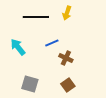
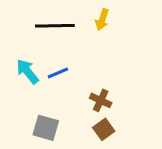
blue line: (52, 43) -> (58, 73), moved
brown cross: (66, 58) -> (101, 100), moved

